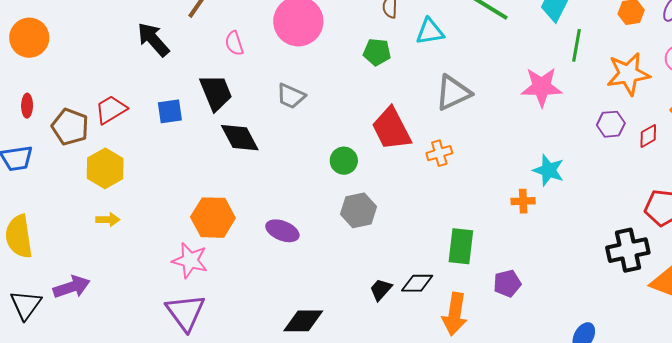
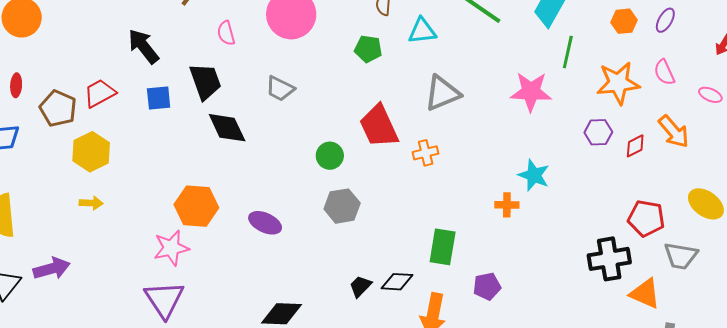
black arrow: (153, 40) -> (143, 46), moved
pink star: (190, 260) -> (171, 248), turned -30

